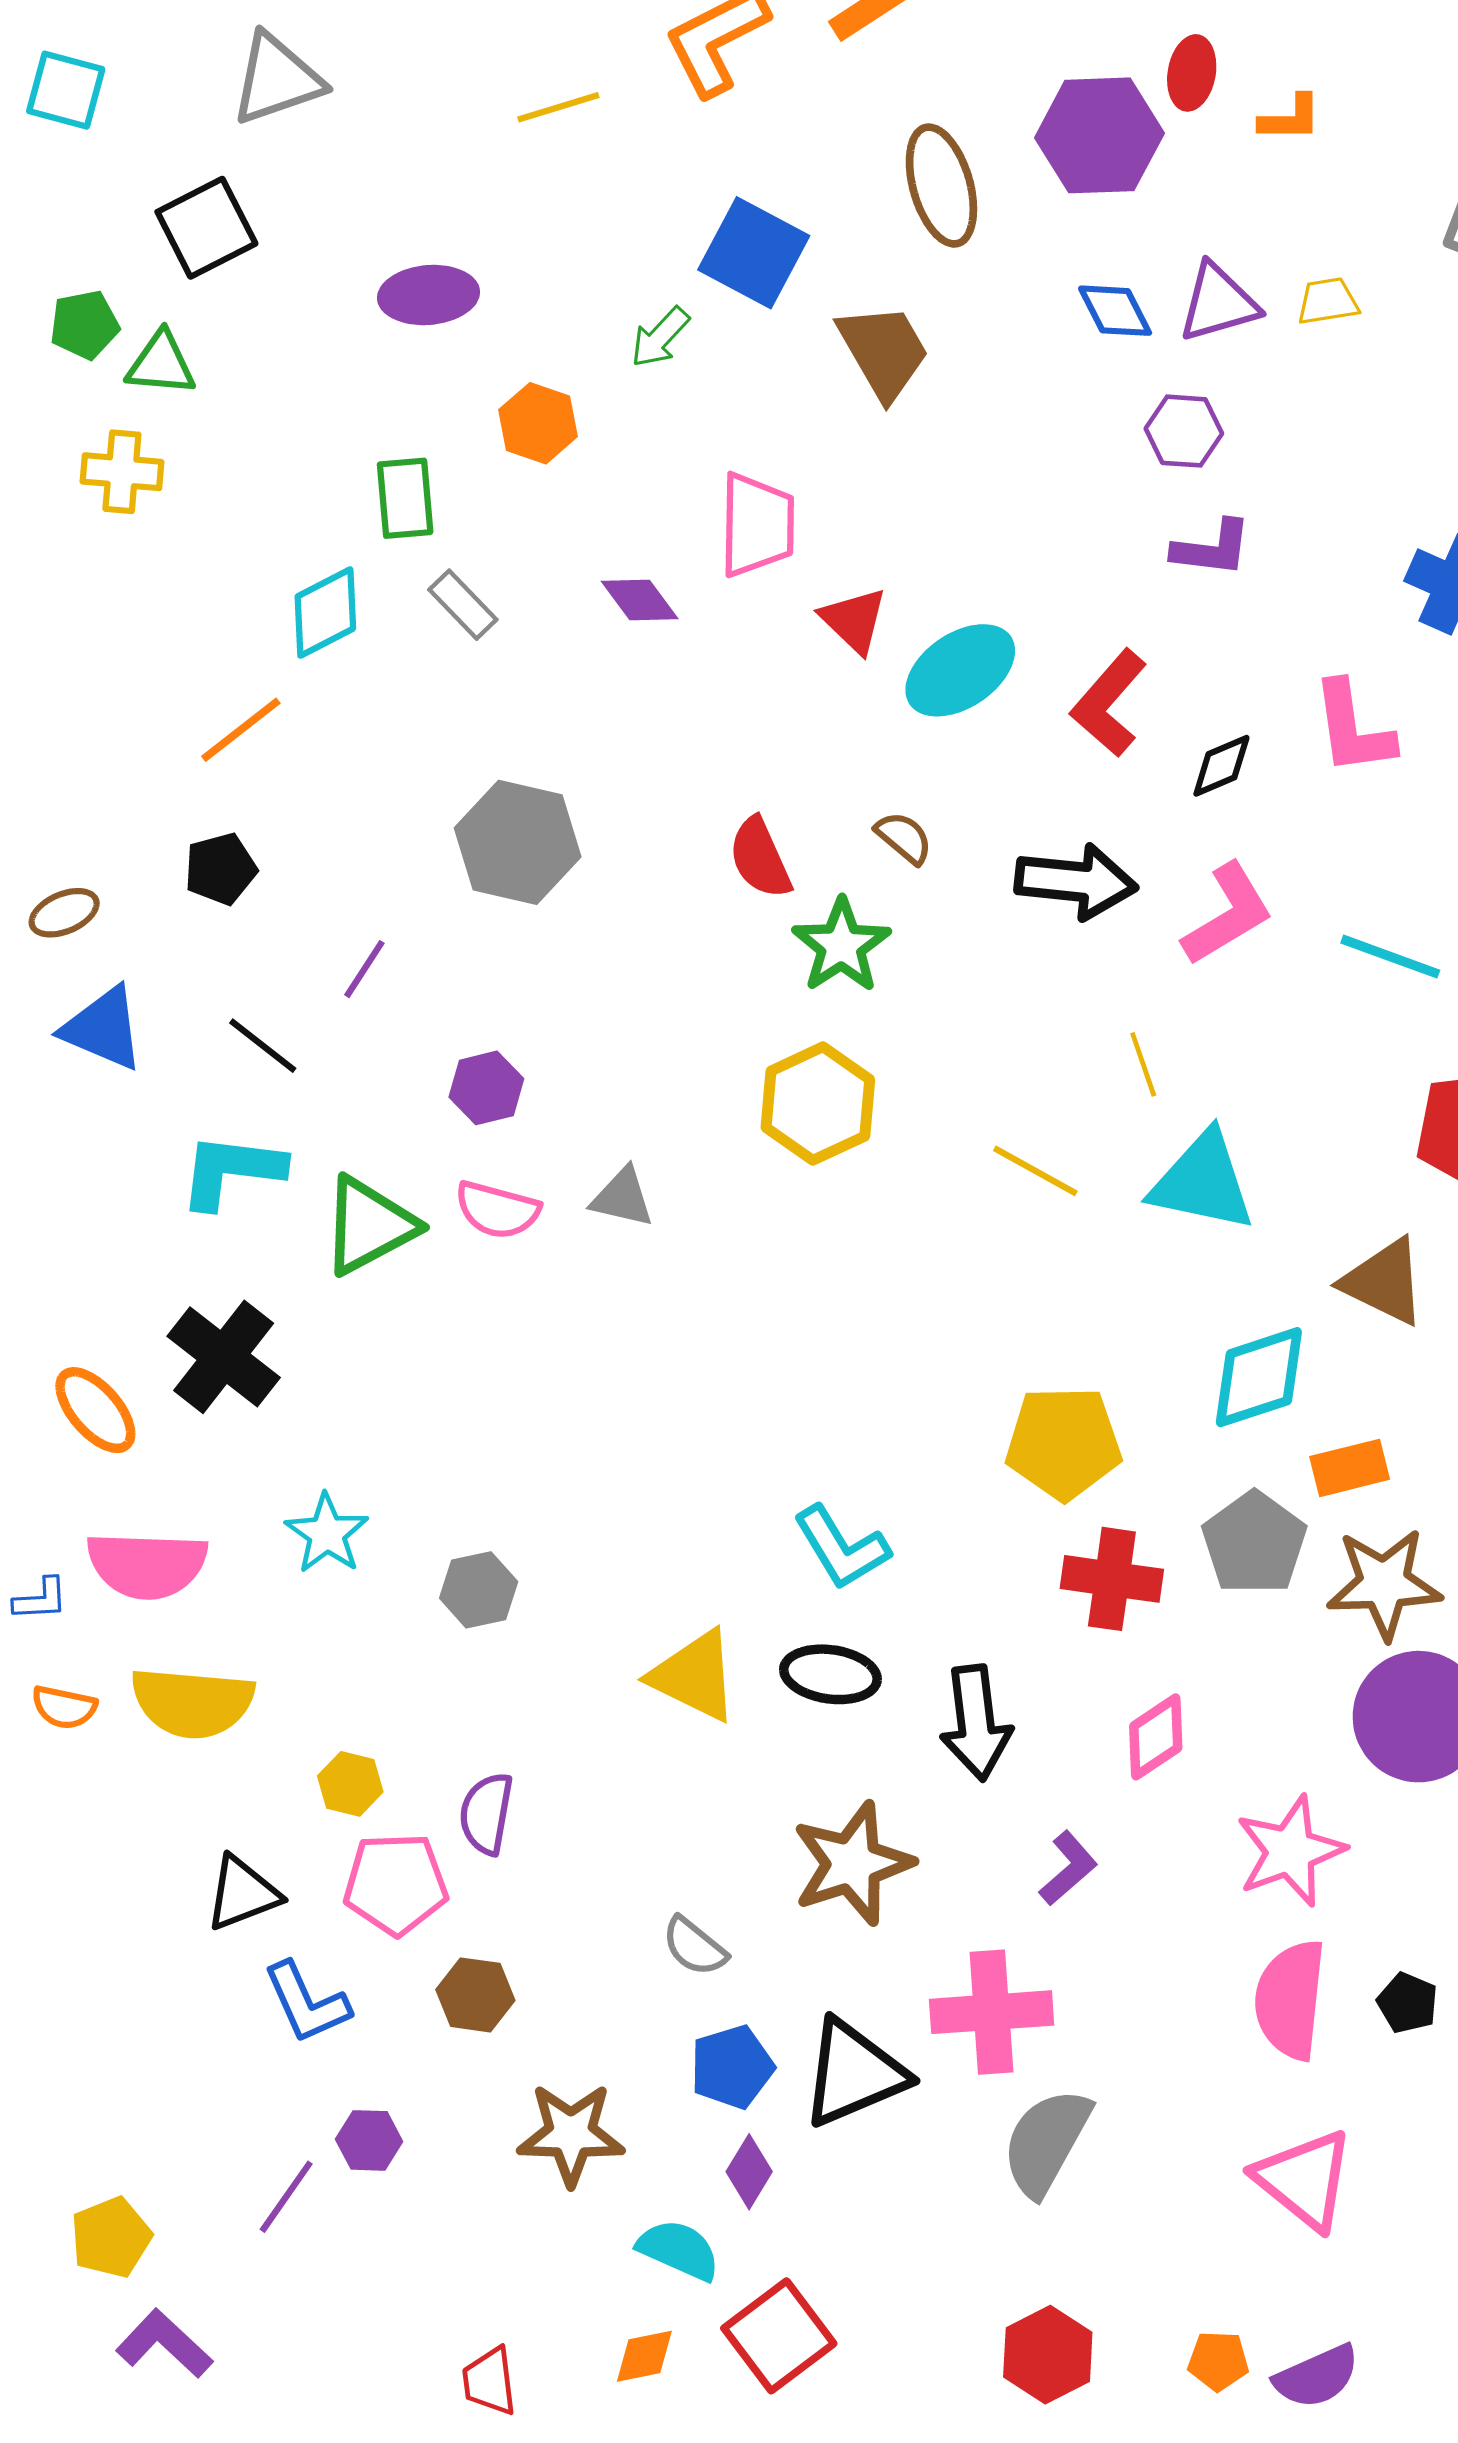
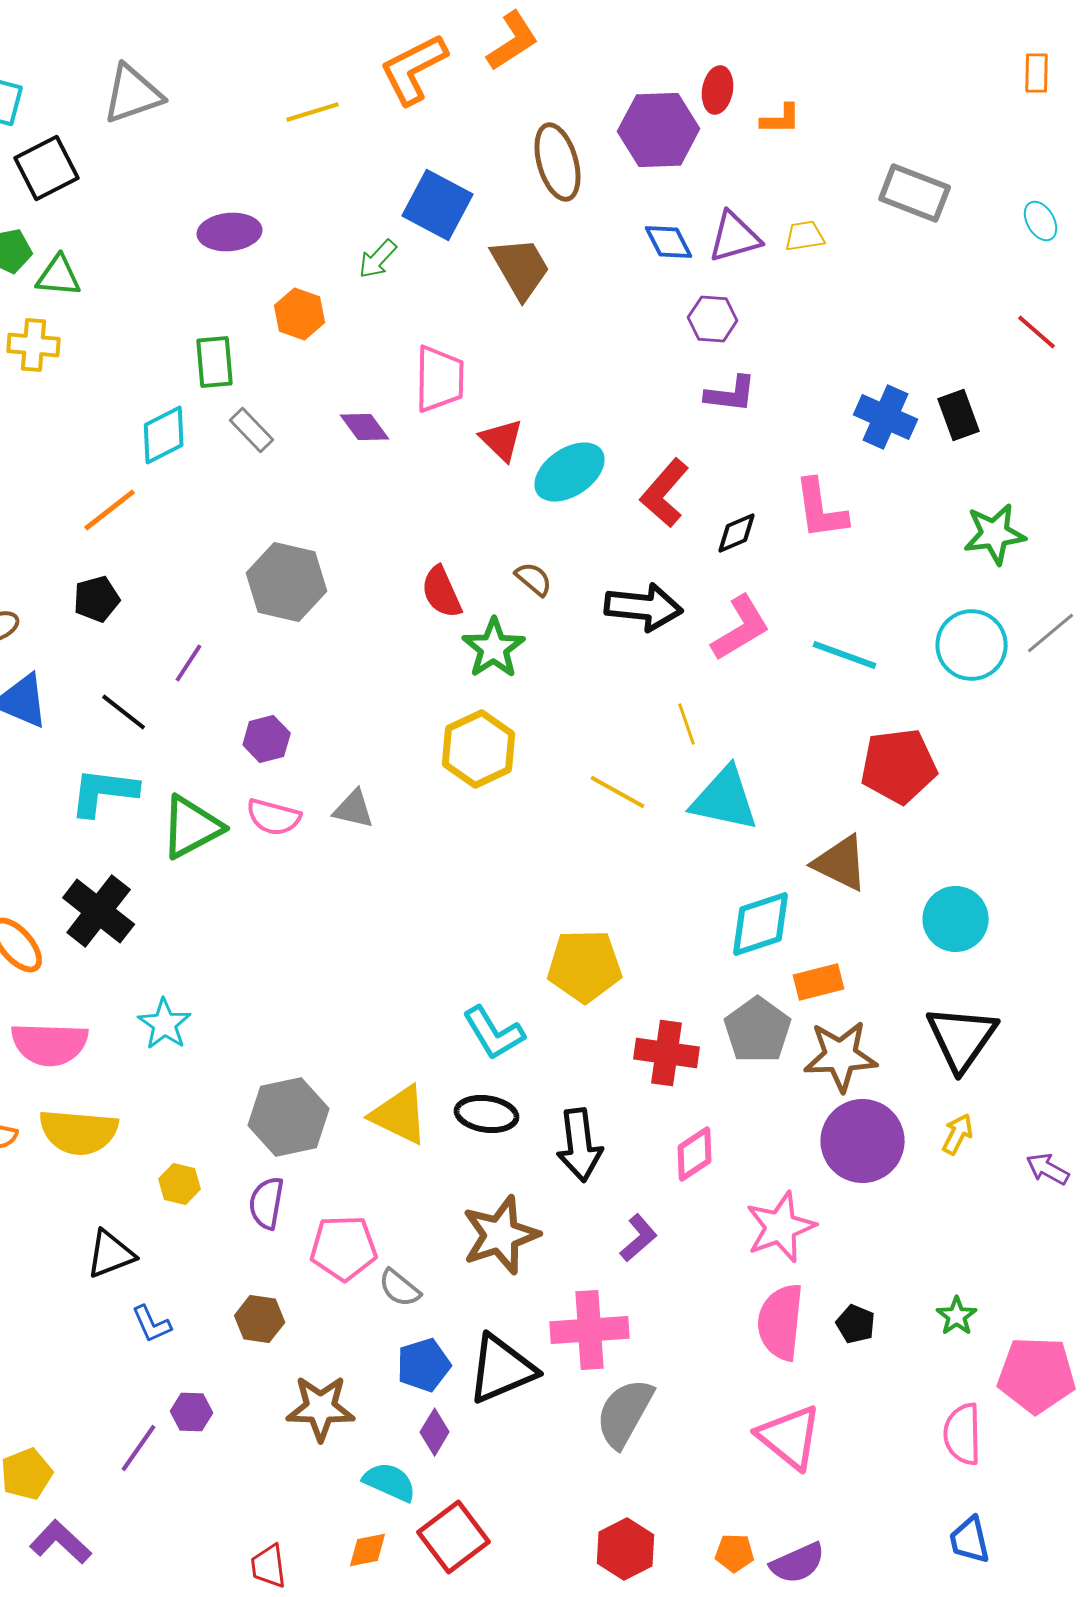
black square: (206, 228) -> (47, 168), moved
yellow pentagon: (1063, 1443) -> (585, 966), moved
gray hexagon: (479, 1590) -> (289, 1117), moved, size x1.6
pink pentagon: (396, 1884) -> (344, 1248), moved
blue L-shape: (307, 2003) -> (152, 1324), size x0.7

